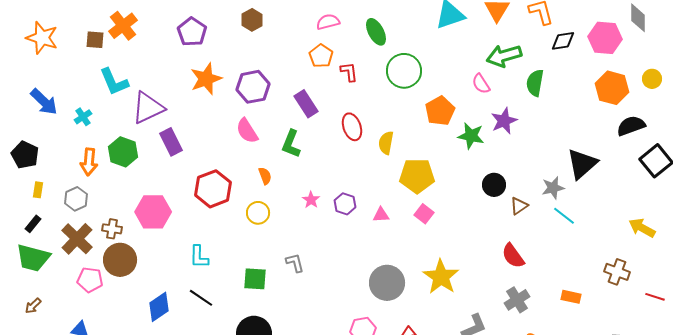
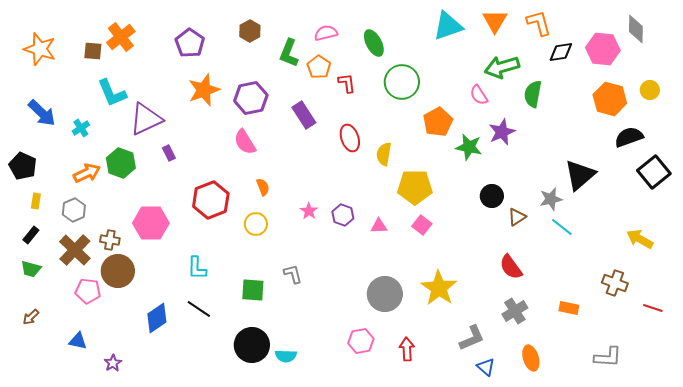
purple rectangle: (171, 142) -> (169, 153), size x0.6
green L-shape: (291, 144) -> (289, 53), moved
orange arrow: (89, 162) -> (87, 173), turned -120
green trapezoid: (33, 258) -> (31, 269), size x0.6

